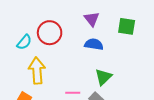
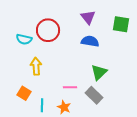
cyan semicircle: (24, 42) -> (24, 39), turned 63
yellow arrow: (37, 71) -> (36, 66), size x0.7

